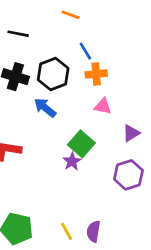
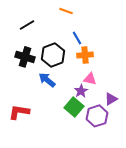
black line: (18, 34) -> (27, 25), turned -42
purple star: (72, 161) -> (81, 91), moved
purple hexagon: (128, 175) -> (97, 116), moved

